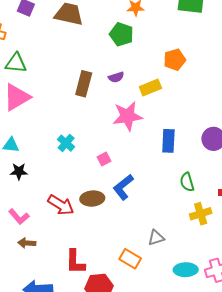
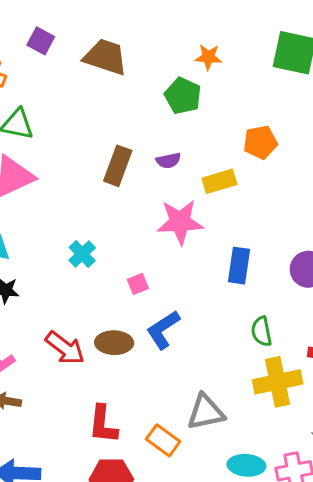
yellow cross: (201, 214) -> (278, 382), size x1.4
gray triangle: (156, 238) -> (206, 412), size x1.5
red L-shape: (75, 262) -> (103, 424), moved

